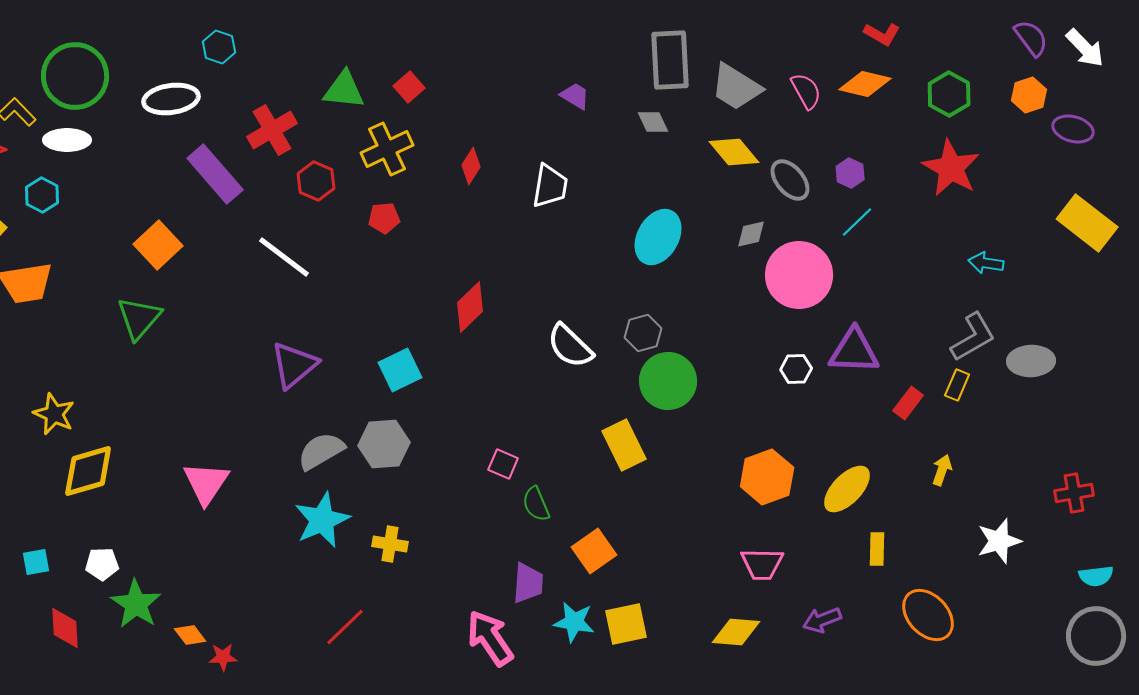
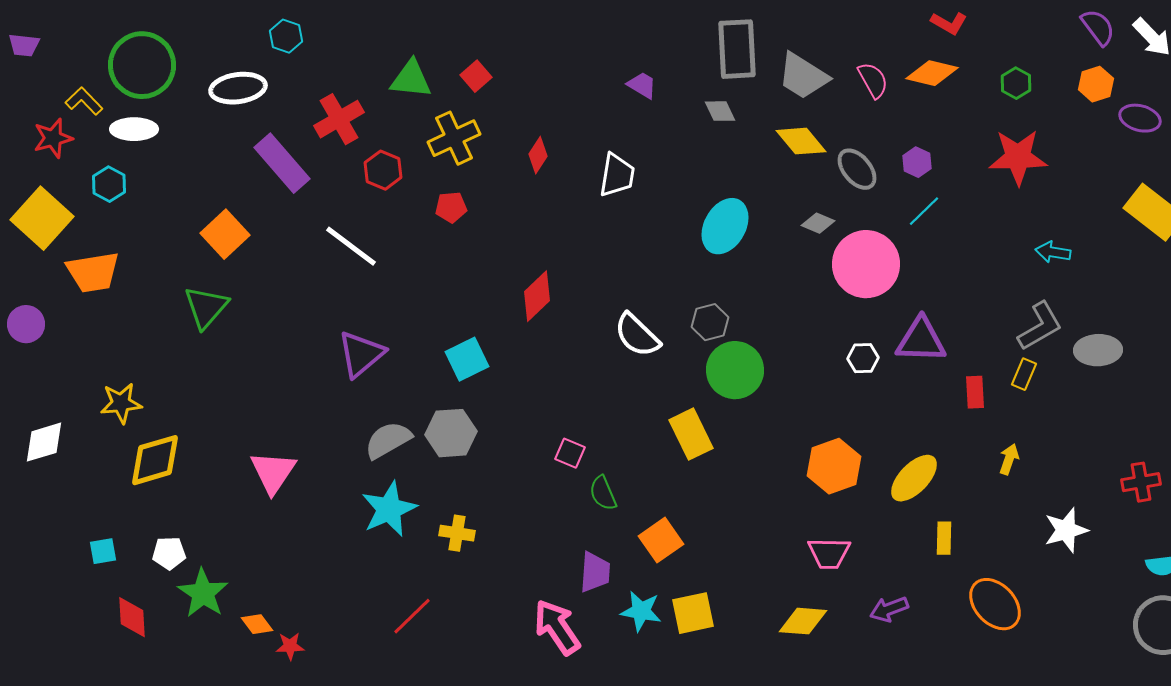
green hexagon: (949, 94) -> (1016, 83), size x0.7
red star: (951, 168) -> (1018, 157), turned -30
gray diamond: (751, 234) -> (818, 223), turned 36
red rectangle: (908, 403) -> (975, 392), turned -40
yellow star: (54, 414) -> (121, 403), turned -30

